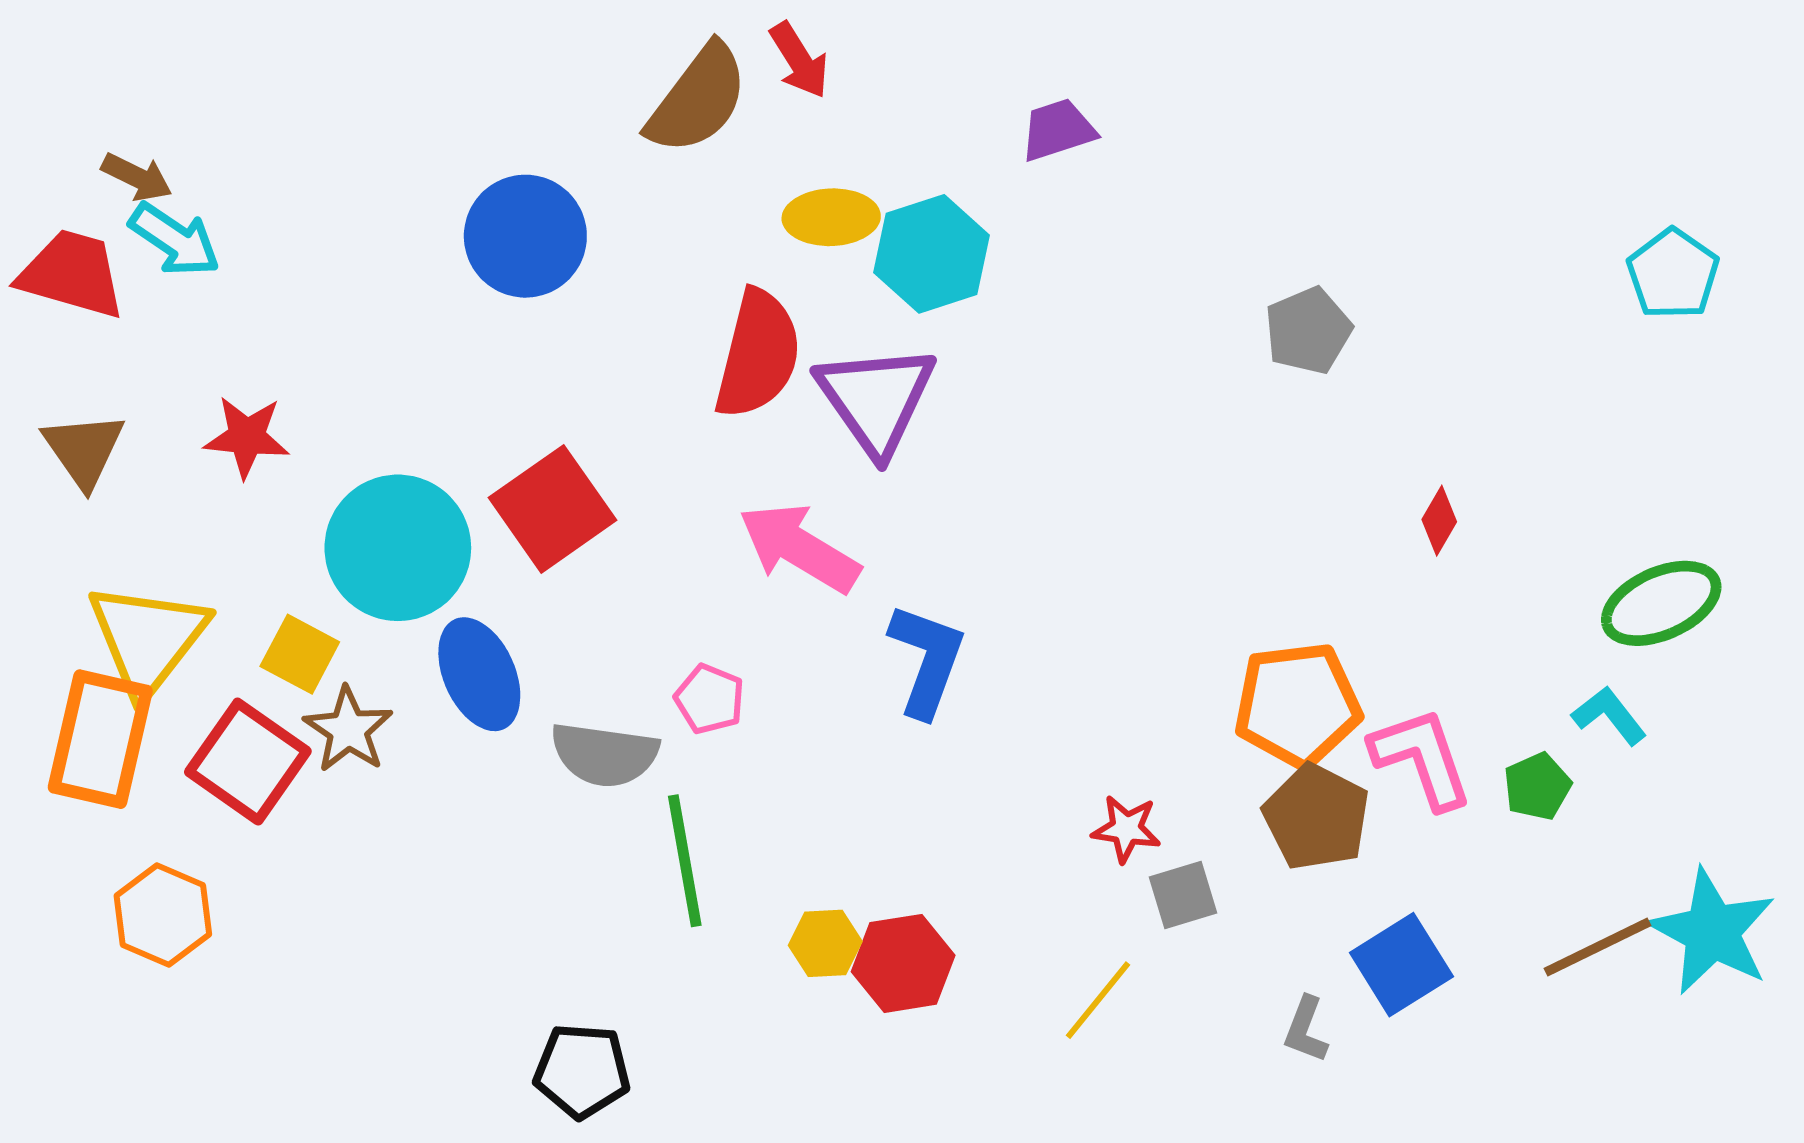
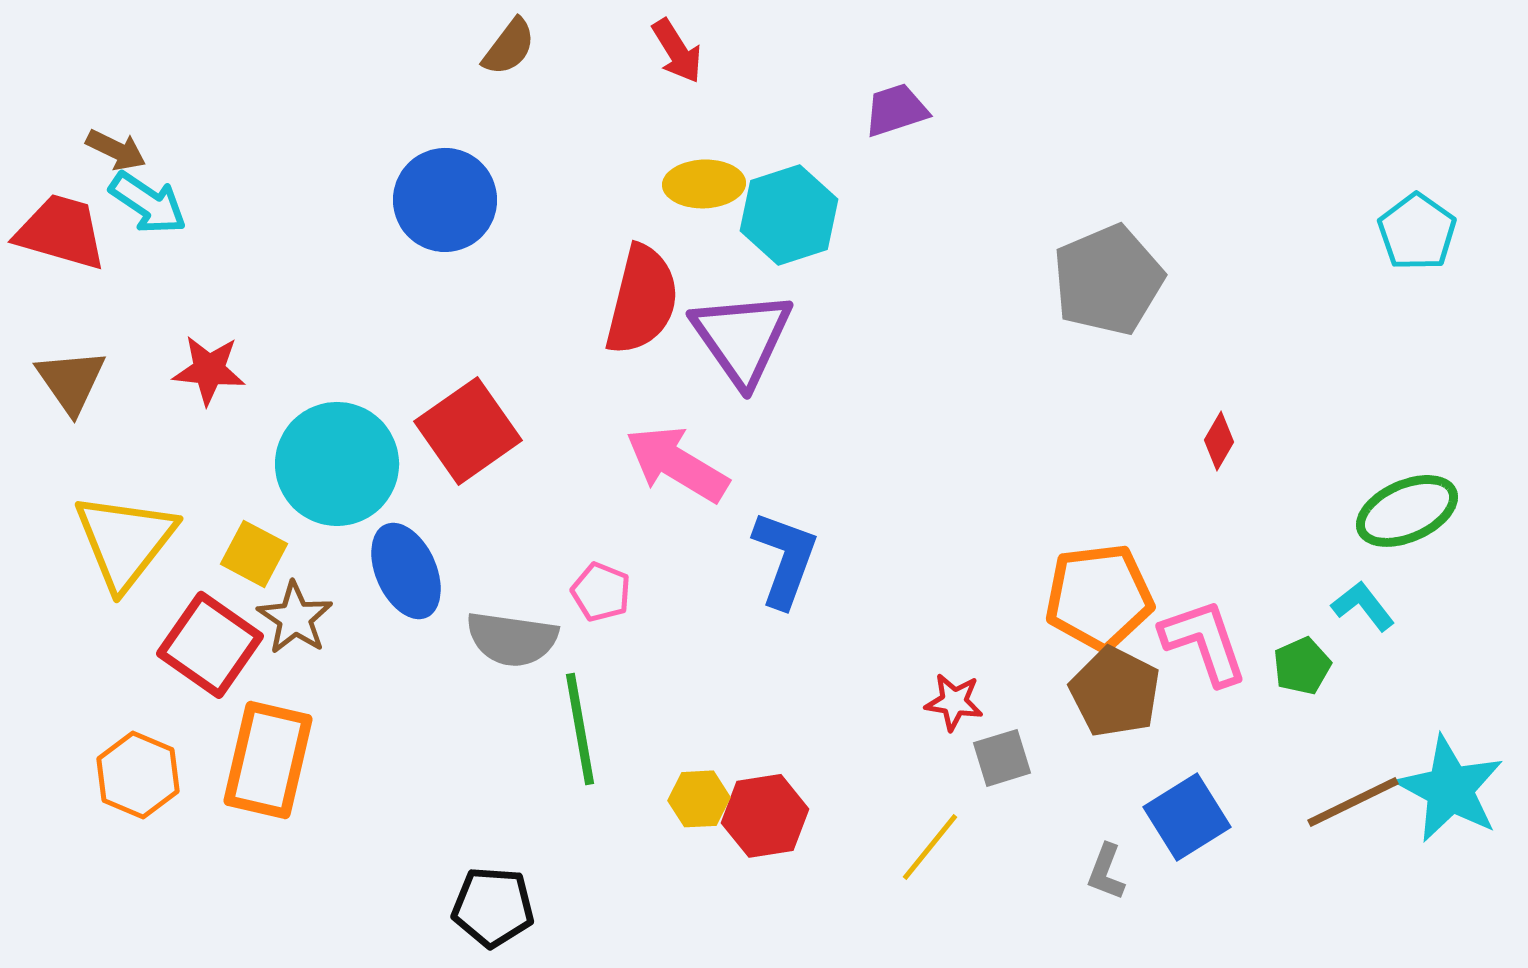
brown semicircle: (698, 99) -> (509, 47), moved, size x0.6
gray pentagon: (1308, 331) -> (1108, 280), size x1.5
orange rectangle: (100, 739) -> (268, 760), moved

